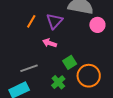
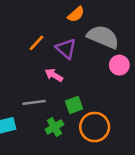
purple triangle: (54, 21) -> (66, 49), turned -42
gray line: (29, 68) -> (34, 102), moved

